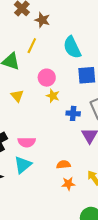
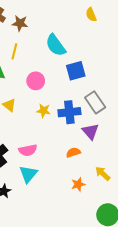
yellow star: (53, 96) -> (44, 111), moved
blue cross: (73, 113) -> (69, 112), size x1.5
orange semicircle: (63, 165) -> (73, 152), moved

